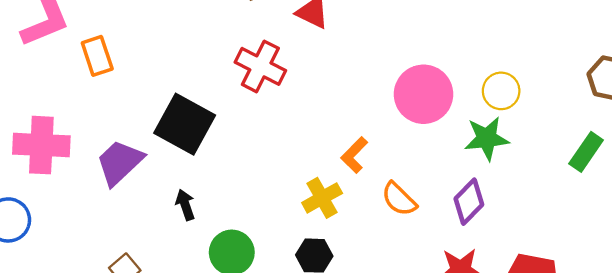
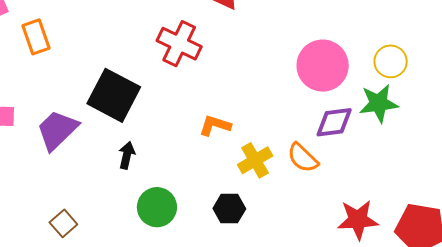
orange L-shape: (354, 155) -> (215, 125), moved, turned 64
yellow cross: (322, 198) -> (255, 160), moved
purple diamond: (469, 202) -> (334, 122), moved, turned 39
black arrow: (185, 205) -> (127, 155), moved, turned 32

